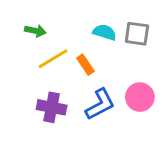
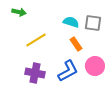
green arrow: (35, 31) -> (19, 12), moved
orange rectangle: (85, 65) -> (76, 44), moved

